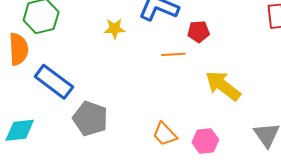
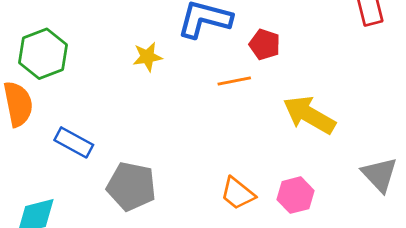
red pentagon: (199, 32) -> (265, 44), turned 30
blue rectangle: (54, 82) -> (74, 142), size x0.7

